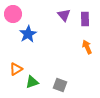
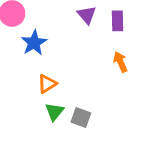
orange triangle: (16, 69) -> (47, 84), moved
green triangle: (32, 82) -> (55, 112), moved, turned -32

